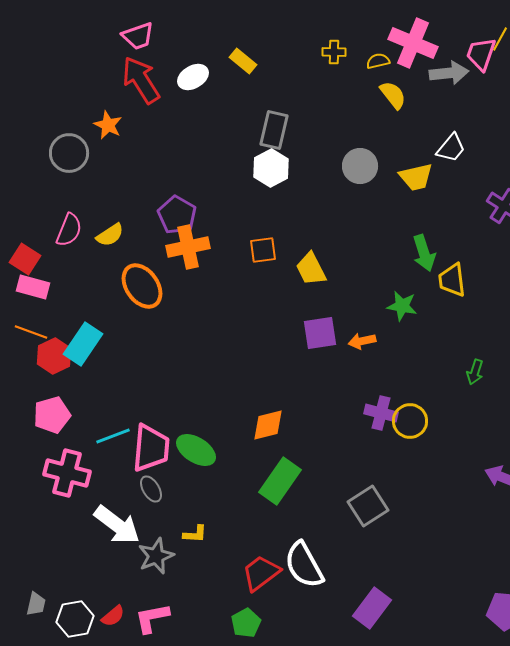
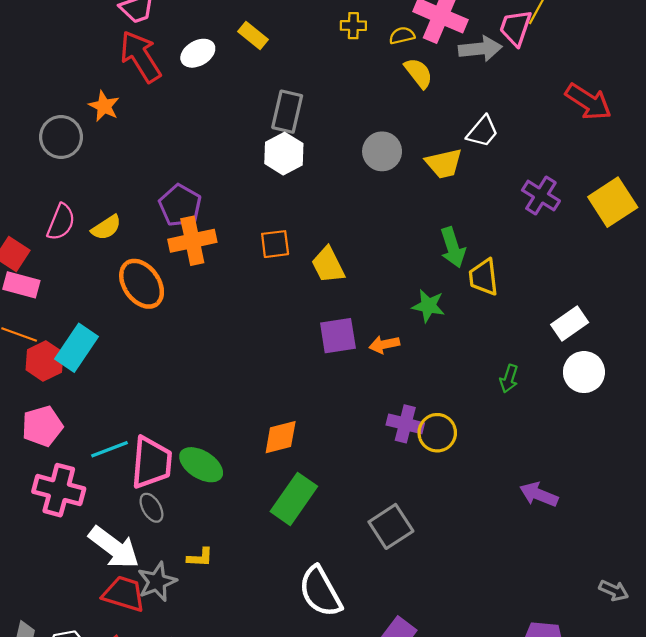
red trapezoid: (261, 573) -> (124, 594), moved, turned 54

